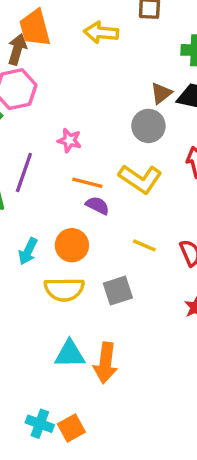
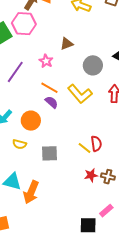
brown triangle: (161, 93) -> (67, 44), moved
yellow line: (144, 245) -> (85, 148), moved
yellow semicircle: (64, 289) -> (19, 144), size x0.6

